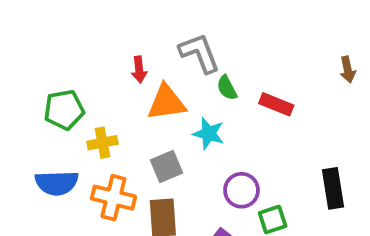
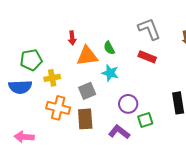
gray L-shape: (199, 53) -> (149, 29), moved
green semicircle: (227, 88) -> (109, 48), moved
blue semicircle: (57, 183) -> (20, 87), moved

